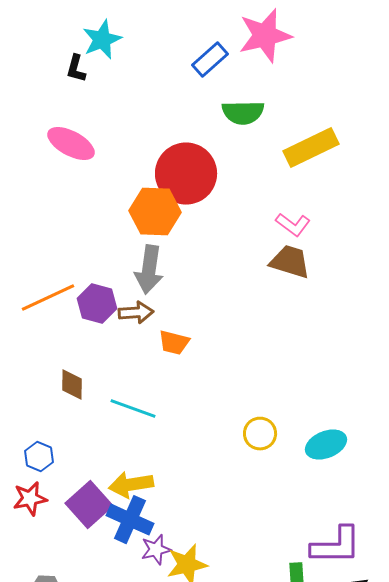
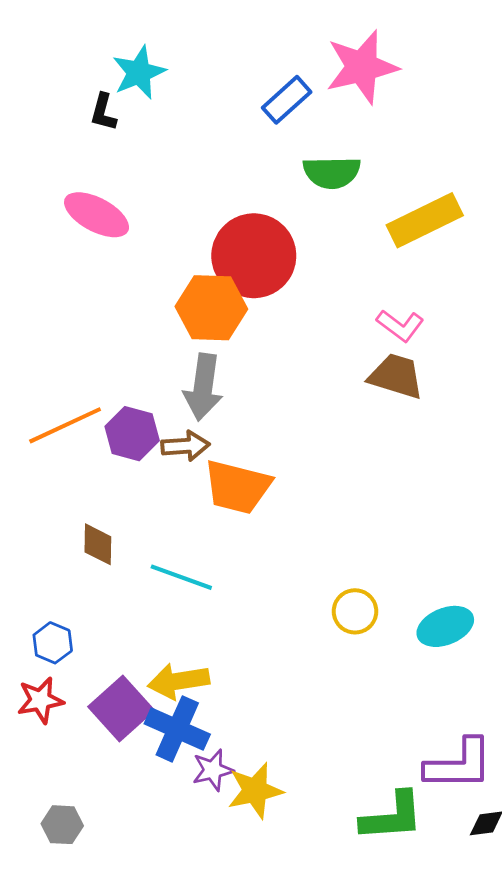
orange trapezoid: (174, 343) -> (237, 487), size x1.6

